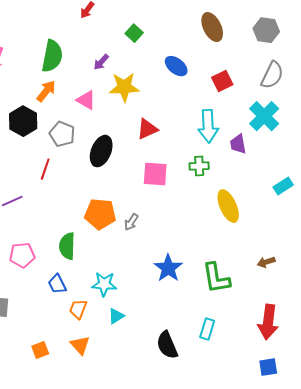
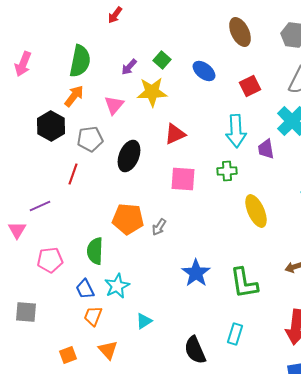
green square: (134, 33) -> (162, 60), moved
pink triangle: (86, 100) -> (114, 105), turned 40
gray pentagon: (62, 134) -> (90, 139), turned -30
cyan star: (104, 284) -> (117, 286), moved, turned -30
orange trapezoid: (78, 309) -> (93, 316), moved

